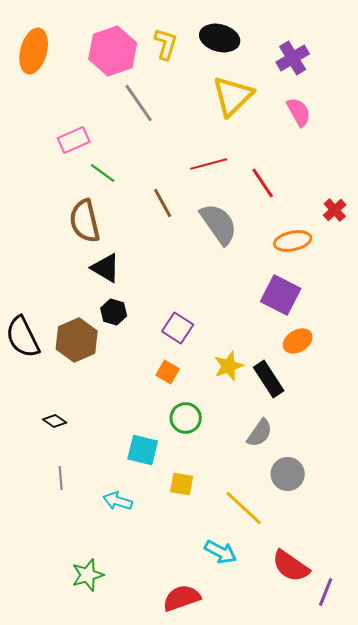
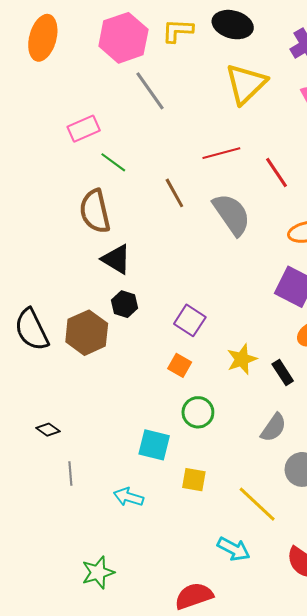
yellow L-shape: (166, 44) -> (178, 31), turned -104
black rectangle: (269, 379) -> (283, 372), size x0.7
black diamond: (55, 421) -> (48, 430), moved

